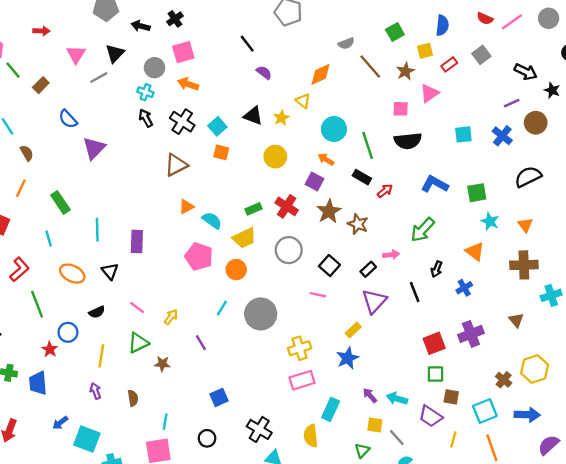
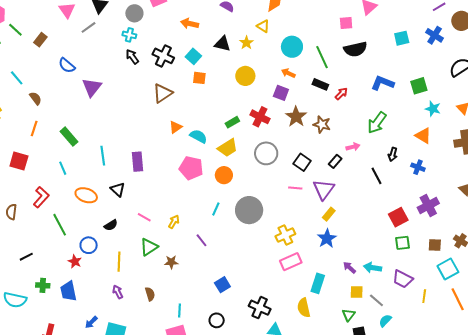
orange arrow: (188, 84) -> (190, 24), moved
blue cross: (464, 288) -> (418, 167), turned -32
purple triangle: (374, 301) -> (324, 190), moved
brown square: (451, 397) -> (435, 245), moved

